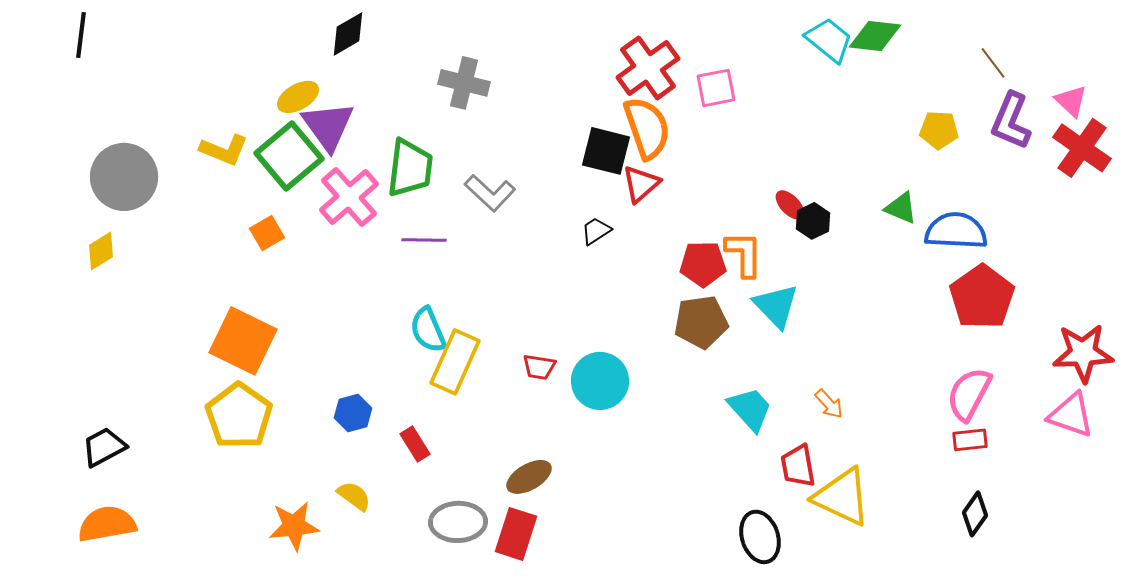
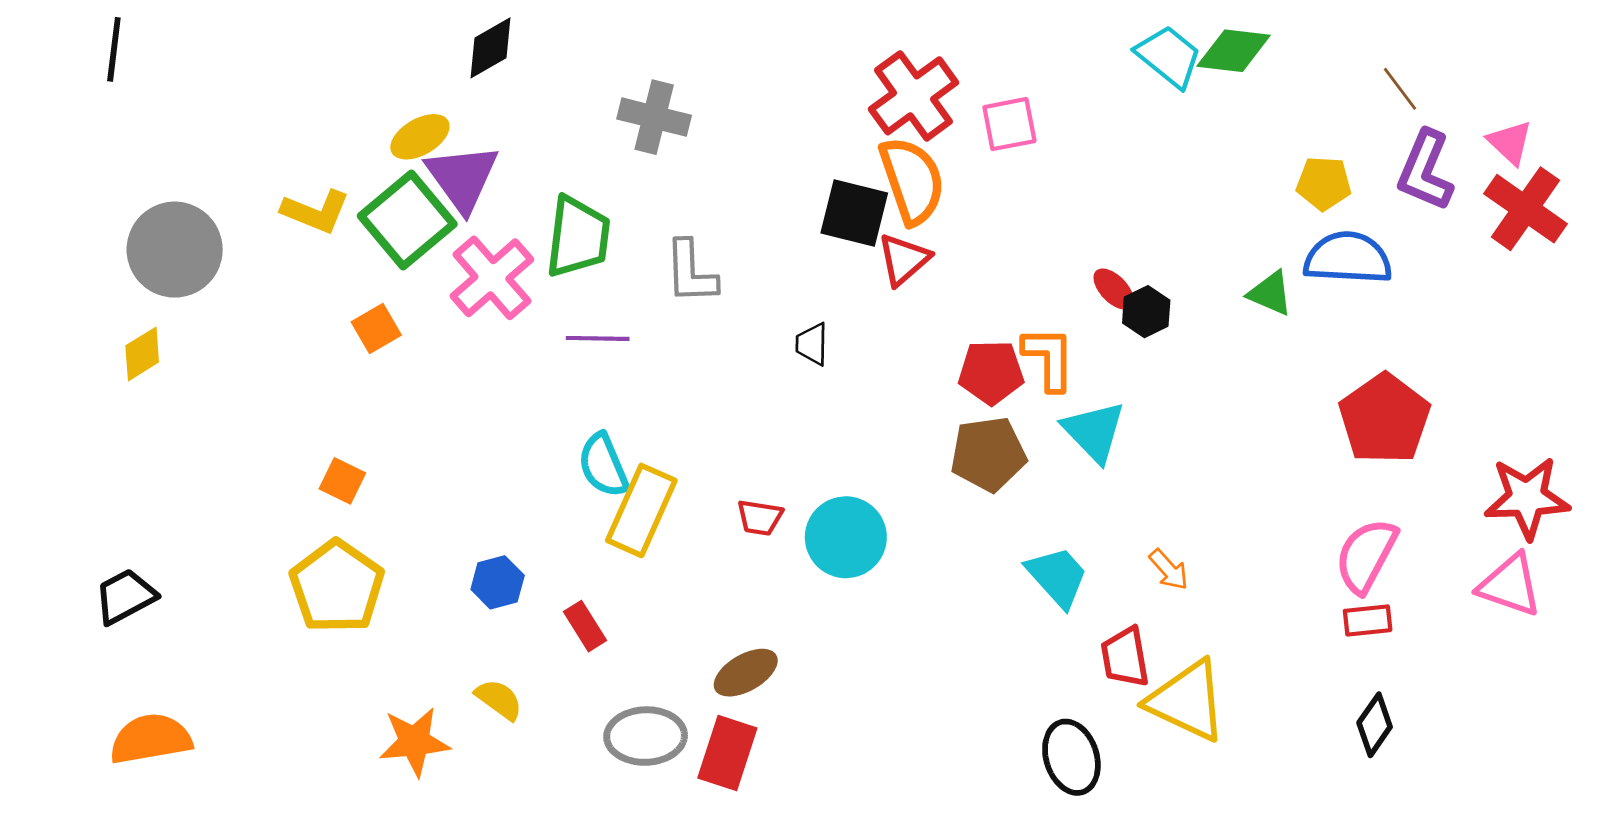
gray L-shape: (490, 193) -> (691, 272), turned 45
black trapezoid: (596, 231) -> (812, 344), moved, turned -56
blue semicircle: (956, 231) -> (1348, 258), moved
orange square: (243, 341) -> (342, 481), size x0.5
black trapezoid: (104, 447) -> (125, 596), moved

